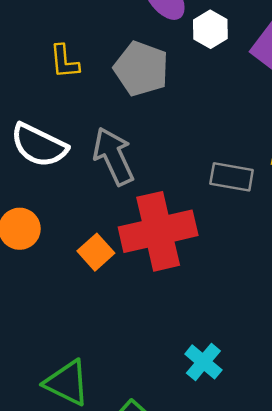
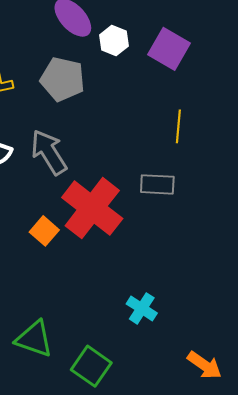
gray rectangle: (232, 177) -> (157, 184), moved
red cross: (158, 231) -> (92, 208), turned -32

